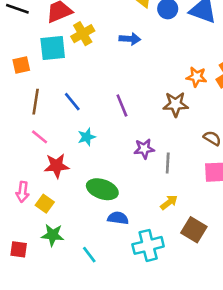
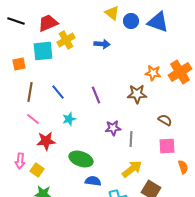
yellow arrow: (169, 202) -> (132, 169), size x1.5

